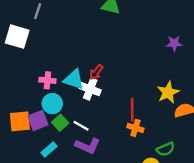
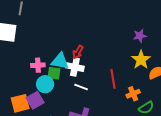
purple star: (174, 43) -> (140, 36), moved
green square: (60, 123) -> (54, 73), moved, turned -32
white line: (81, 126) -> (81, 87), moved
orange cross: (135, 128) -> (133, 94), moved, turned -32

